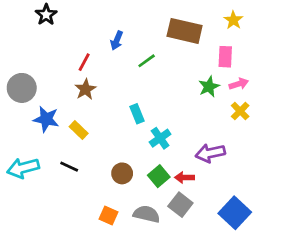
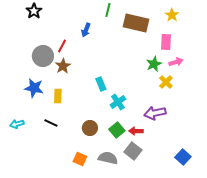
green line: (147, 61) -> (108, 10), moved, turned -40
gray circle: (22, 88) -> (43, 56), moved
yellow cross: (240, 111) -> (166, 82), moved
yellow rectangle: (79, 130) -> (58, 96), turned 48
cyan arrow: (23, 168) -> (17, 124), size x0.6
blue square: (235, 213) -> (183, 157), moved, size x0.7

